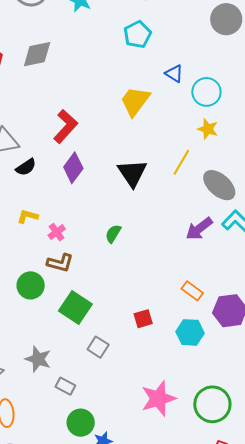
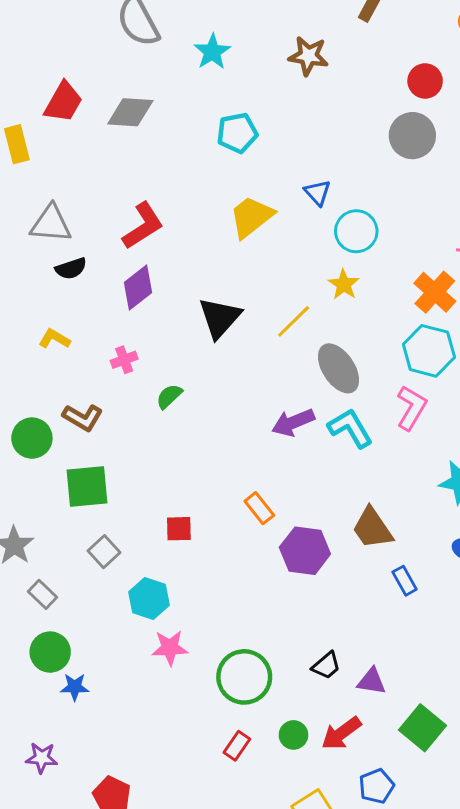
cyan pentagon: (137, 35) -> (237, 133), moved
pink cross: (57, 232) -> (124, 360), moved
green square: (75, 307) -> (87, 487), turned 36
cyan hexagon: (190, 332) -> (149, 599), moved
pink star: (158, 399) -> (170, 648), size x0.7

